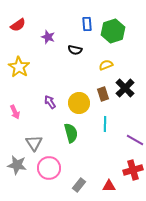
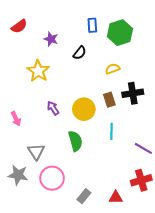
black semicircle: (75, 50) -> (80, 53), turned -64
yellow star: (19, 67) -> (38, 71), moved
black cross: (125, 88) -> (133, 93), turned 36

